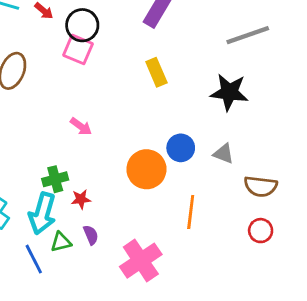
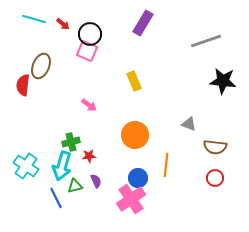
yellow rectangle: (156, 72) -> (134, 81), moved
black star: (229, 92) -> (223, 81), moved
blue circle: (181, 148) -> (138, 178), moved

